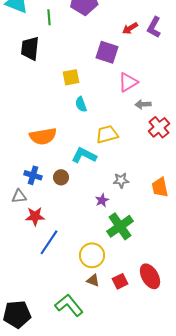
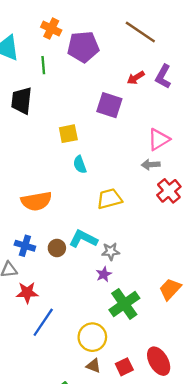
pink triangle: (128, 82) -> (159, 139), moved
cyan L-shape: (84, 155) -> (83, 239), moved
gray star: (121, 180) -> (111, 251), moved
orange trapezoid: (160, 187) -> (170, 289), moved, turned 55

